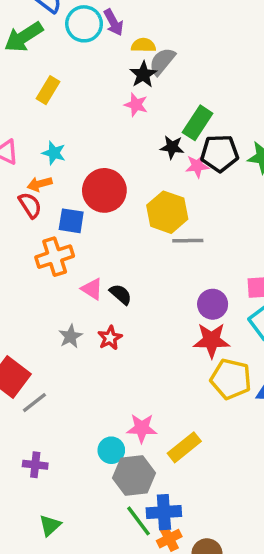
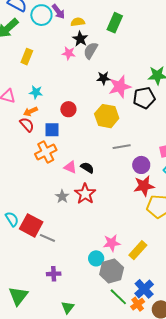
gray semicircle: (162, 61) -> (91, 51), moved
pink star: (136, 105) -> (69, 53), moved
green rectangle: (198, 123) -> (115, 23), moved
black pentagon: (220, 153) -> (144, 98), moved
pink star: (197, 166) -> (120, 87), size x1.6
red circle: (104, 190) -> (68, 109), size x0.6
gray line: (188, 241) -> (122, 147), moved
red star: (110, 338) -> (85, 194), size x1.5
gray line: (34, 403) -> (47, 238), turned 70
blue cross: (164, 512) -> (144, 289), moved, turned -30

